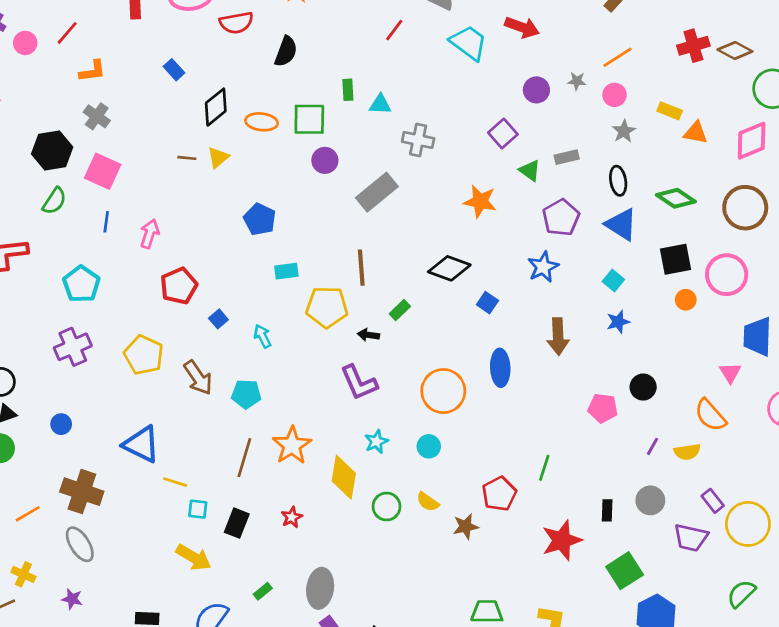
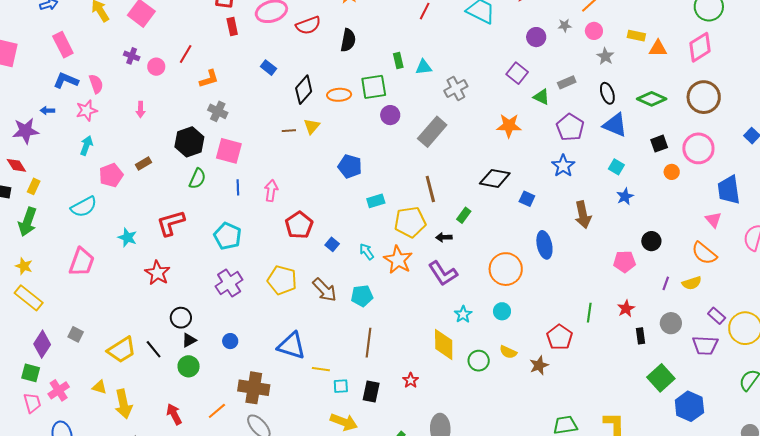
gray cross: (418, 140) -> (456, 88), turned -30
black square: (676, 259) -> (659, 144), size x0.7
orange star: (292, 445) -> (398, 260), moved
red star: (562, 540) -> (626, 309), moved, size x0.6

